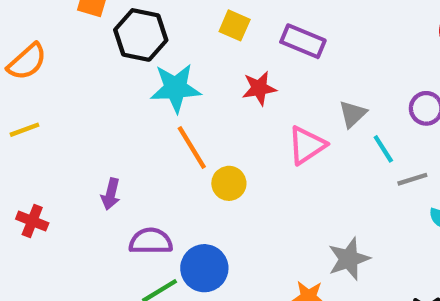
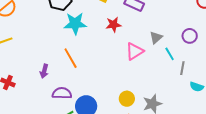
orange line: (192, 148) -> (71, 58), moved
gray line: (412, 179) -> (182, 68), turned -64
yellow circle: (229, 183) -> (127, 99), moved

